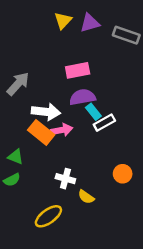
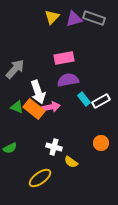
gray rectangle: (126, 35) -> (94, 18), moved
white arrow: (46, 112) -> (38, 92), turned 65
cyan rectangle: (93, 112) -> (84, 99), moved
white rectangle: (104, 123) -> (101, 101), moved
green triangle: (16, 157) -> (17, 107), moved

